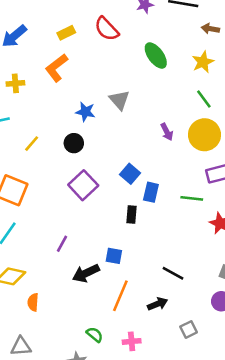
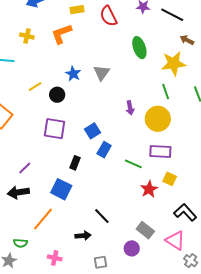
yellow star: (203, 62) -> (174, 63), size x1.4
yellow line: (32, 144) -> (35, 87), moved
purple square: (83, 185) -> (54, 129), turned 35
black rectangle: (132, 215) -> (75, 163), moved
blue square: (114, 256) -> (61, 189), size x1.5
black arrow: (86, 273) -> (18, 192), moved
orange line: (120, 296) -> (43, 219), moved
green semicircle: (95, 335) -> (20, 243), moved, turned 128

